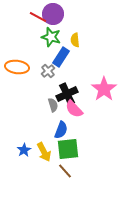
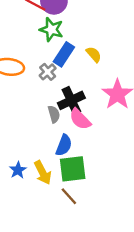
yellow semicircle: (75, 40) -> (94, 54), moved, turned 144

